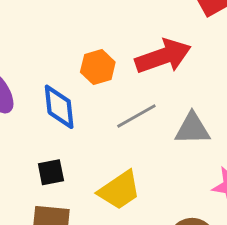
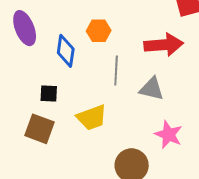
red arrow: (163, 56) -> (164, 45), moved
gray line: (136, 116) -> (116, 71), turned -72

